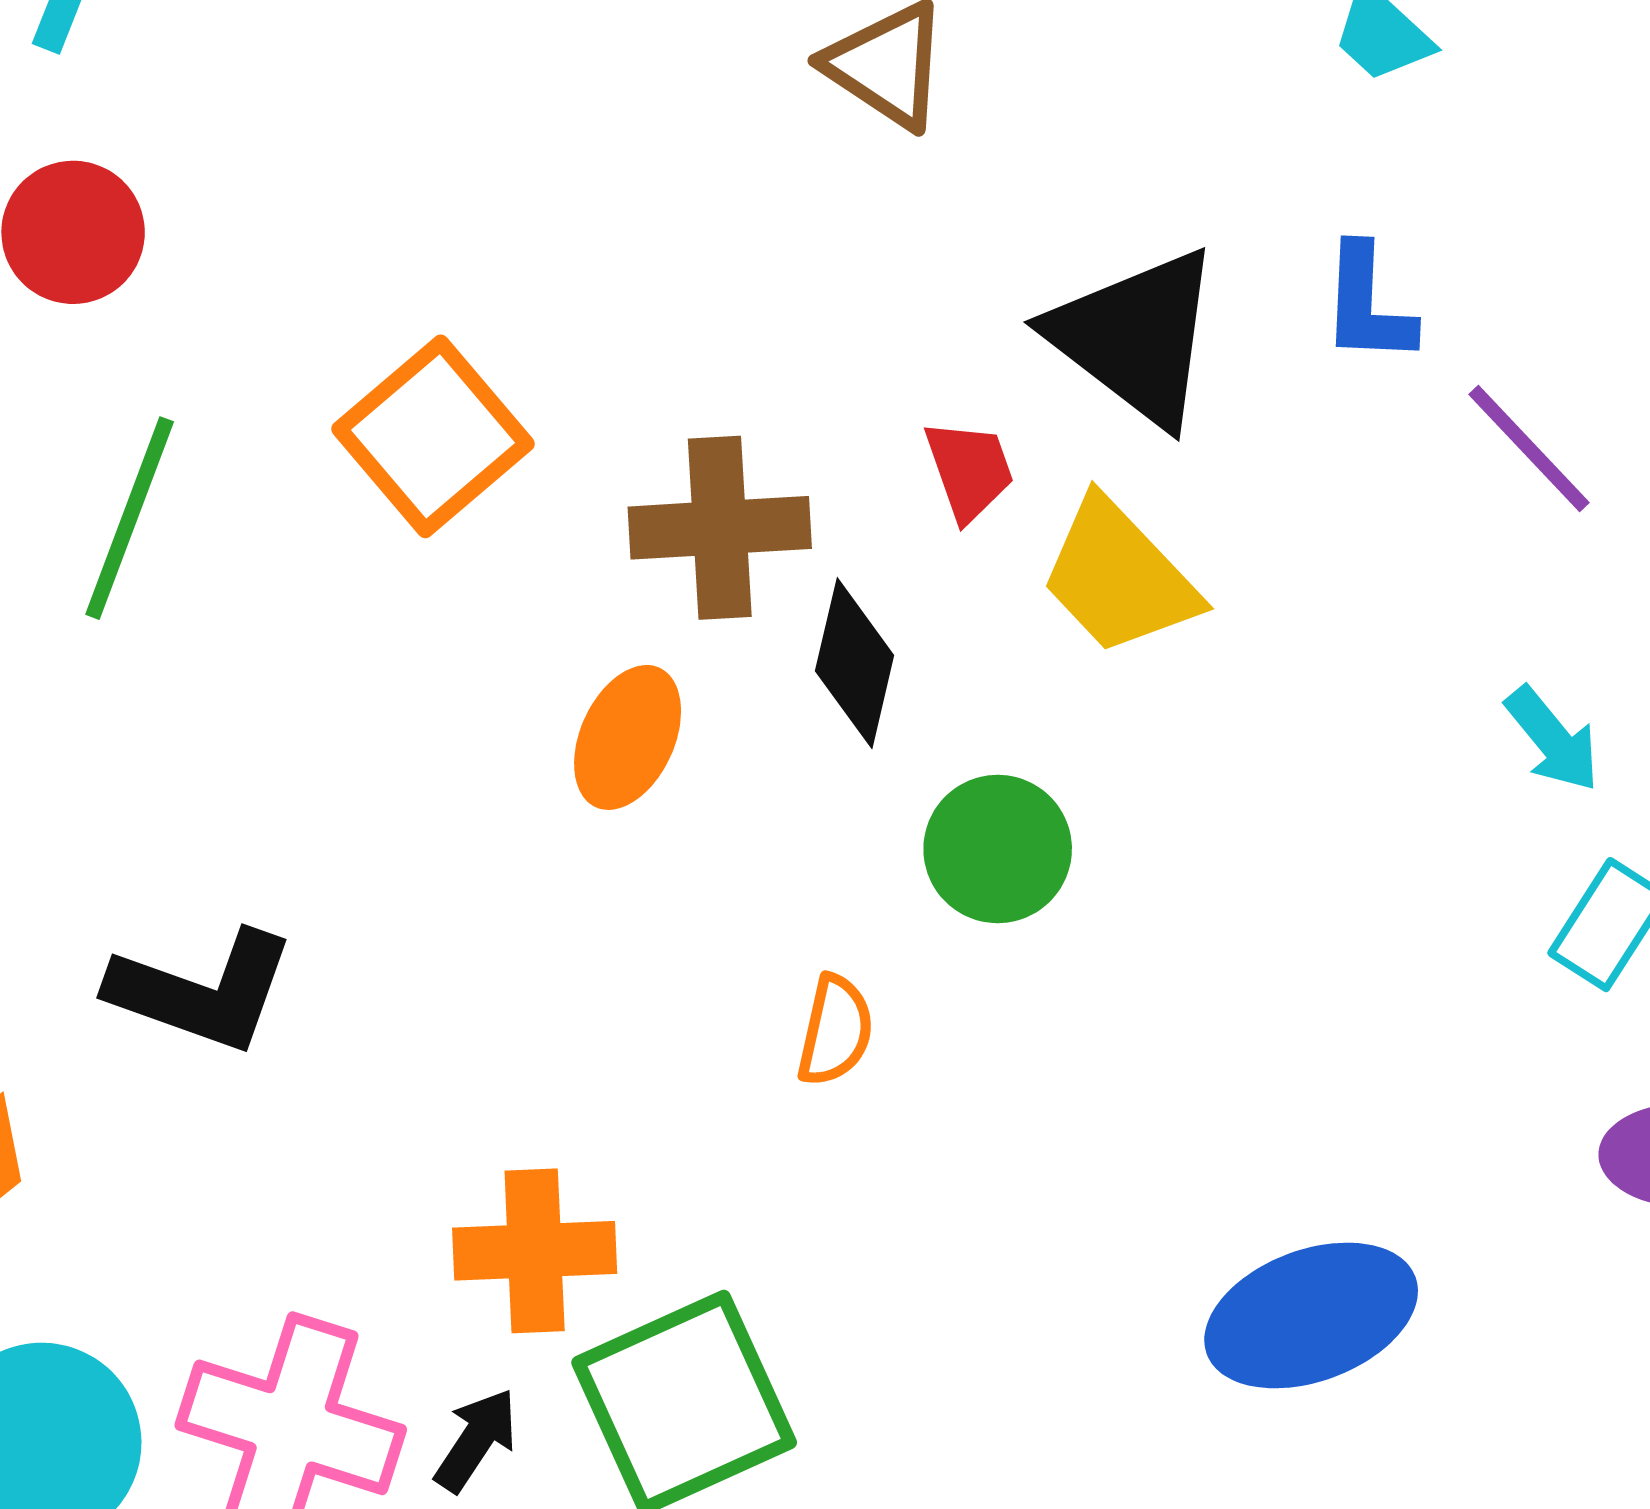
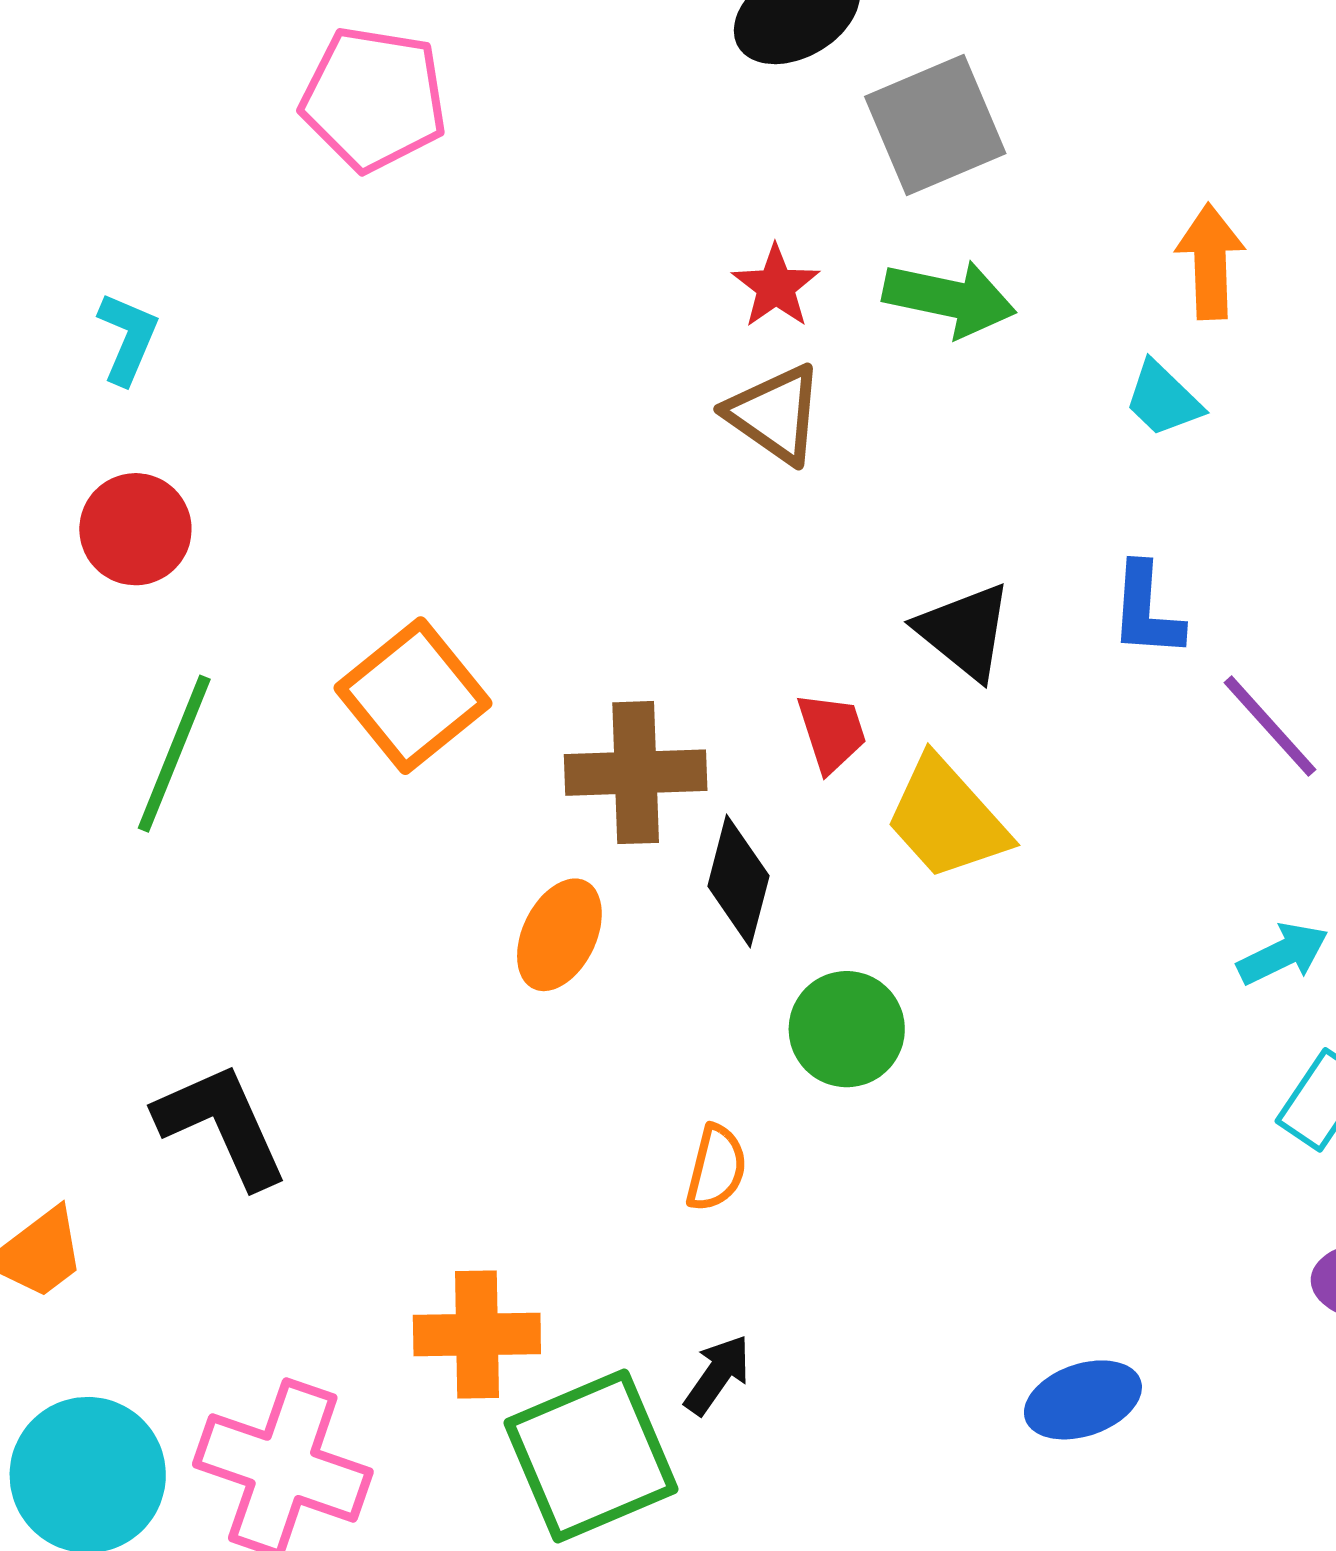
black triangle: (1136, 337) -> (965, 631), size x0.7
cyan arrow: (1553, 739) -> (1283, 954), turned -78
black L-shape: (202, 991) -> (222, 1125), turned -135
blue ellipse: (1311, 1315) -> (1083, 1400), size x0.7
black arrow: (476, 1440) -> (717, 1375), moved

